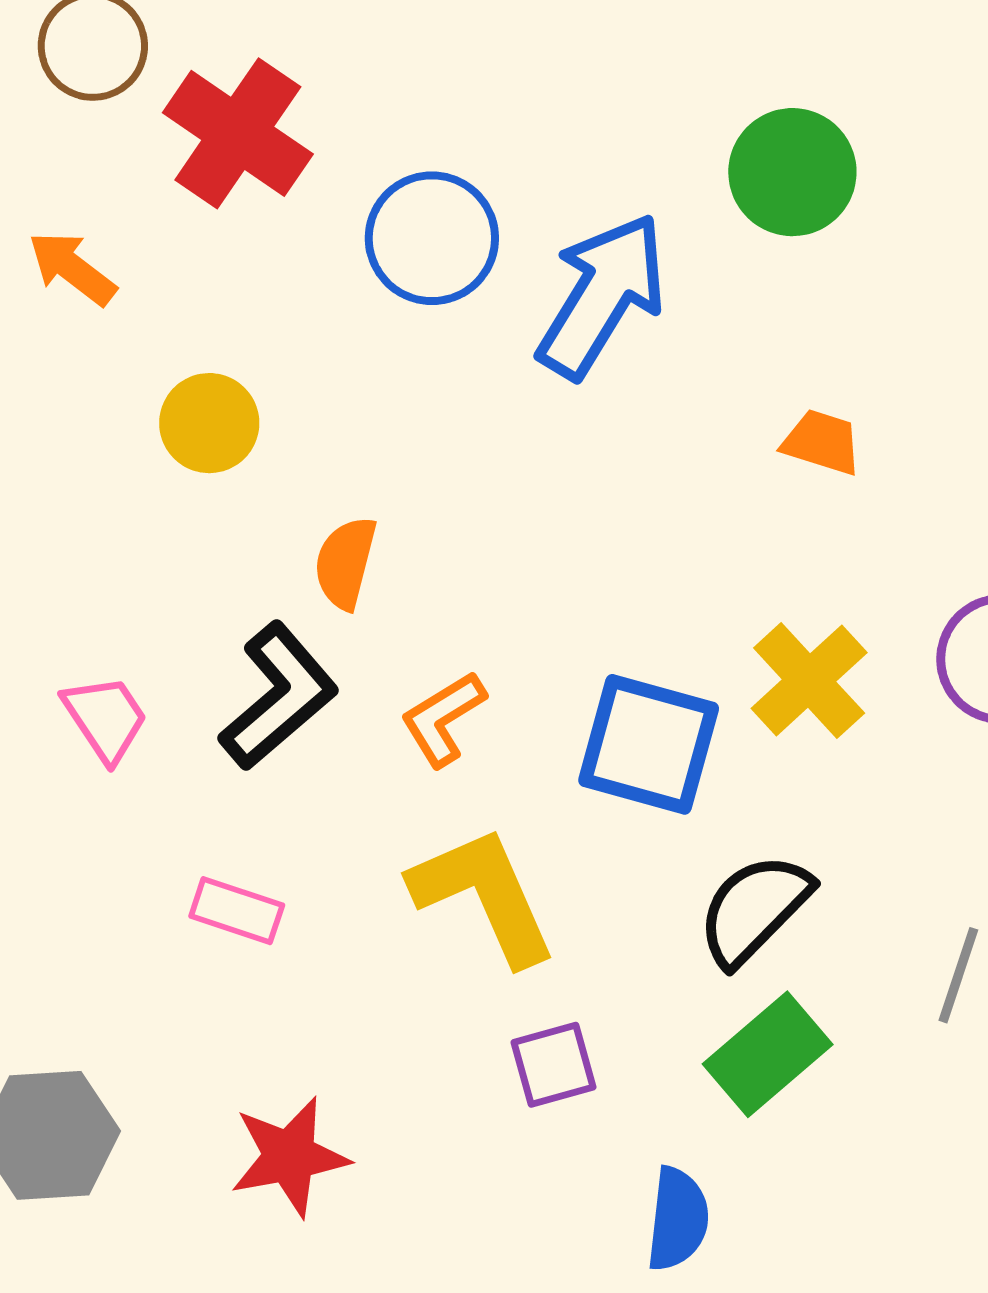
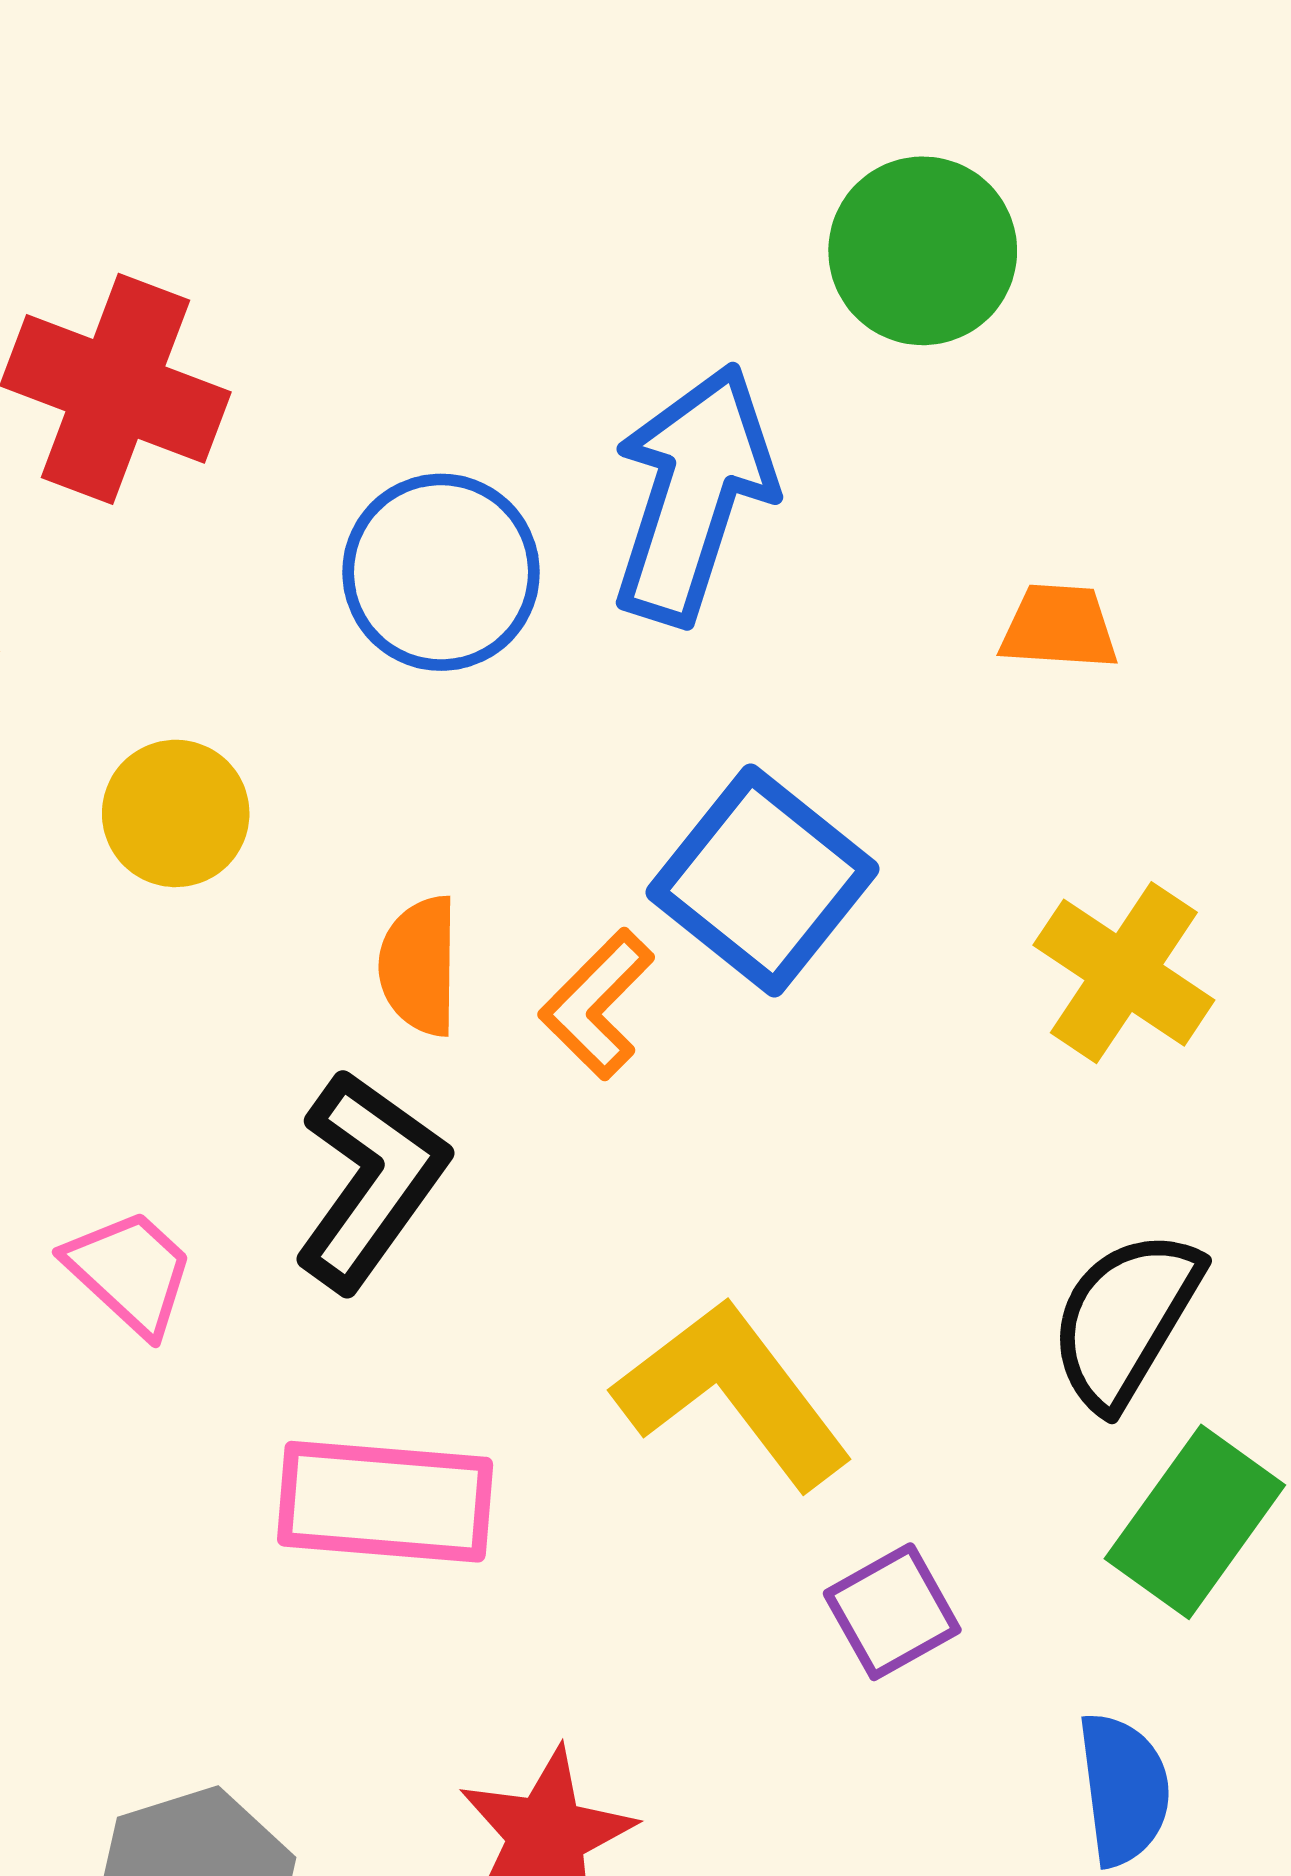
blue circle: (432, 238) -> (441, 572), moved
orange L-shape: (443, 719) -> (597, 1004), moved
blue square: (649, 744) -> (763, 881), moved, turned 37
pink rectangle: (237, 911) -> (385, 1502), size x1.6

